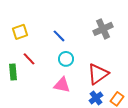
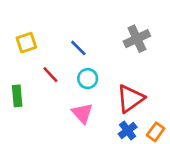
red line: (29, 59) -> (50, 75), moved
pink triangle: (62, 85) -> (82, 113), turned 36

